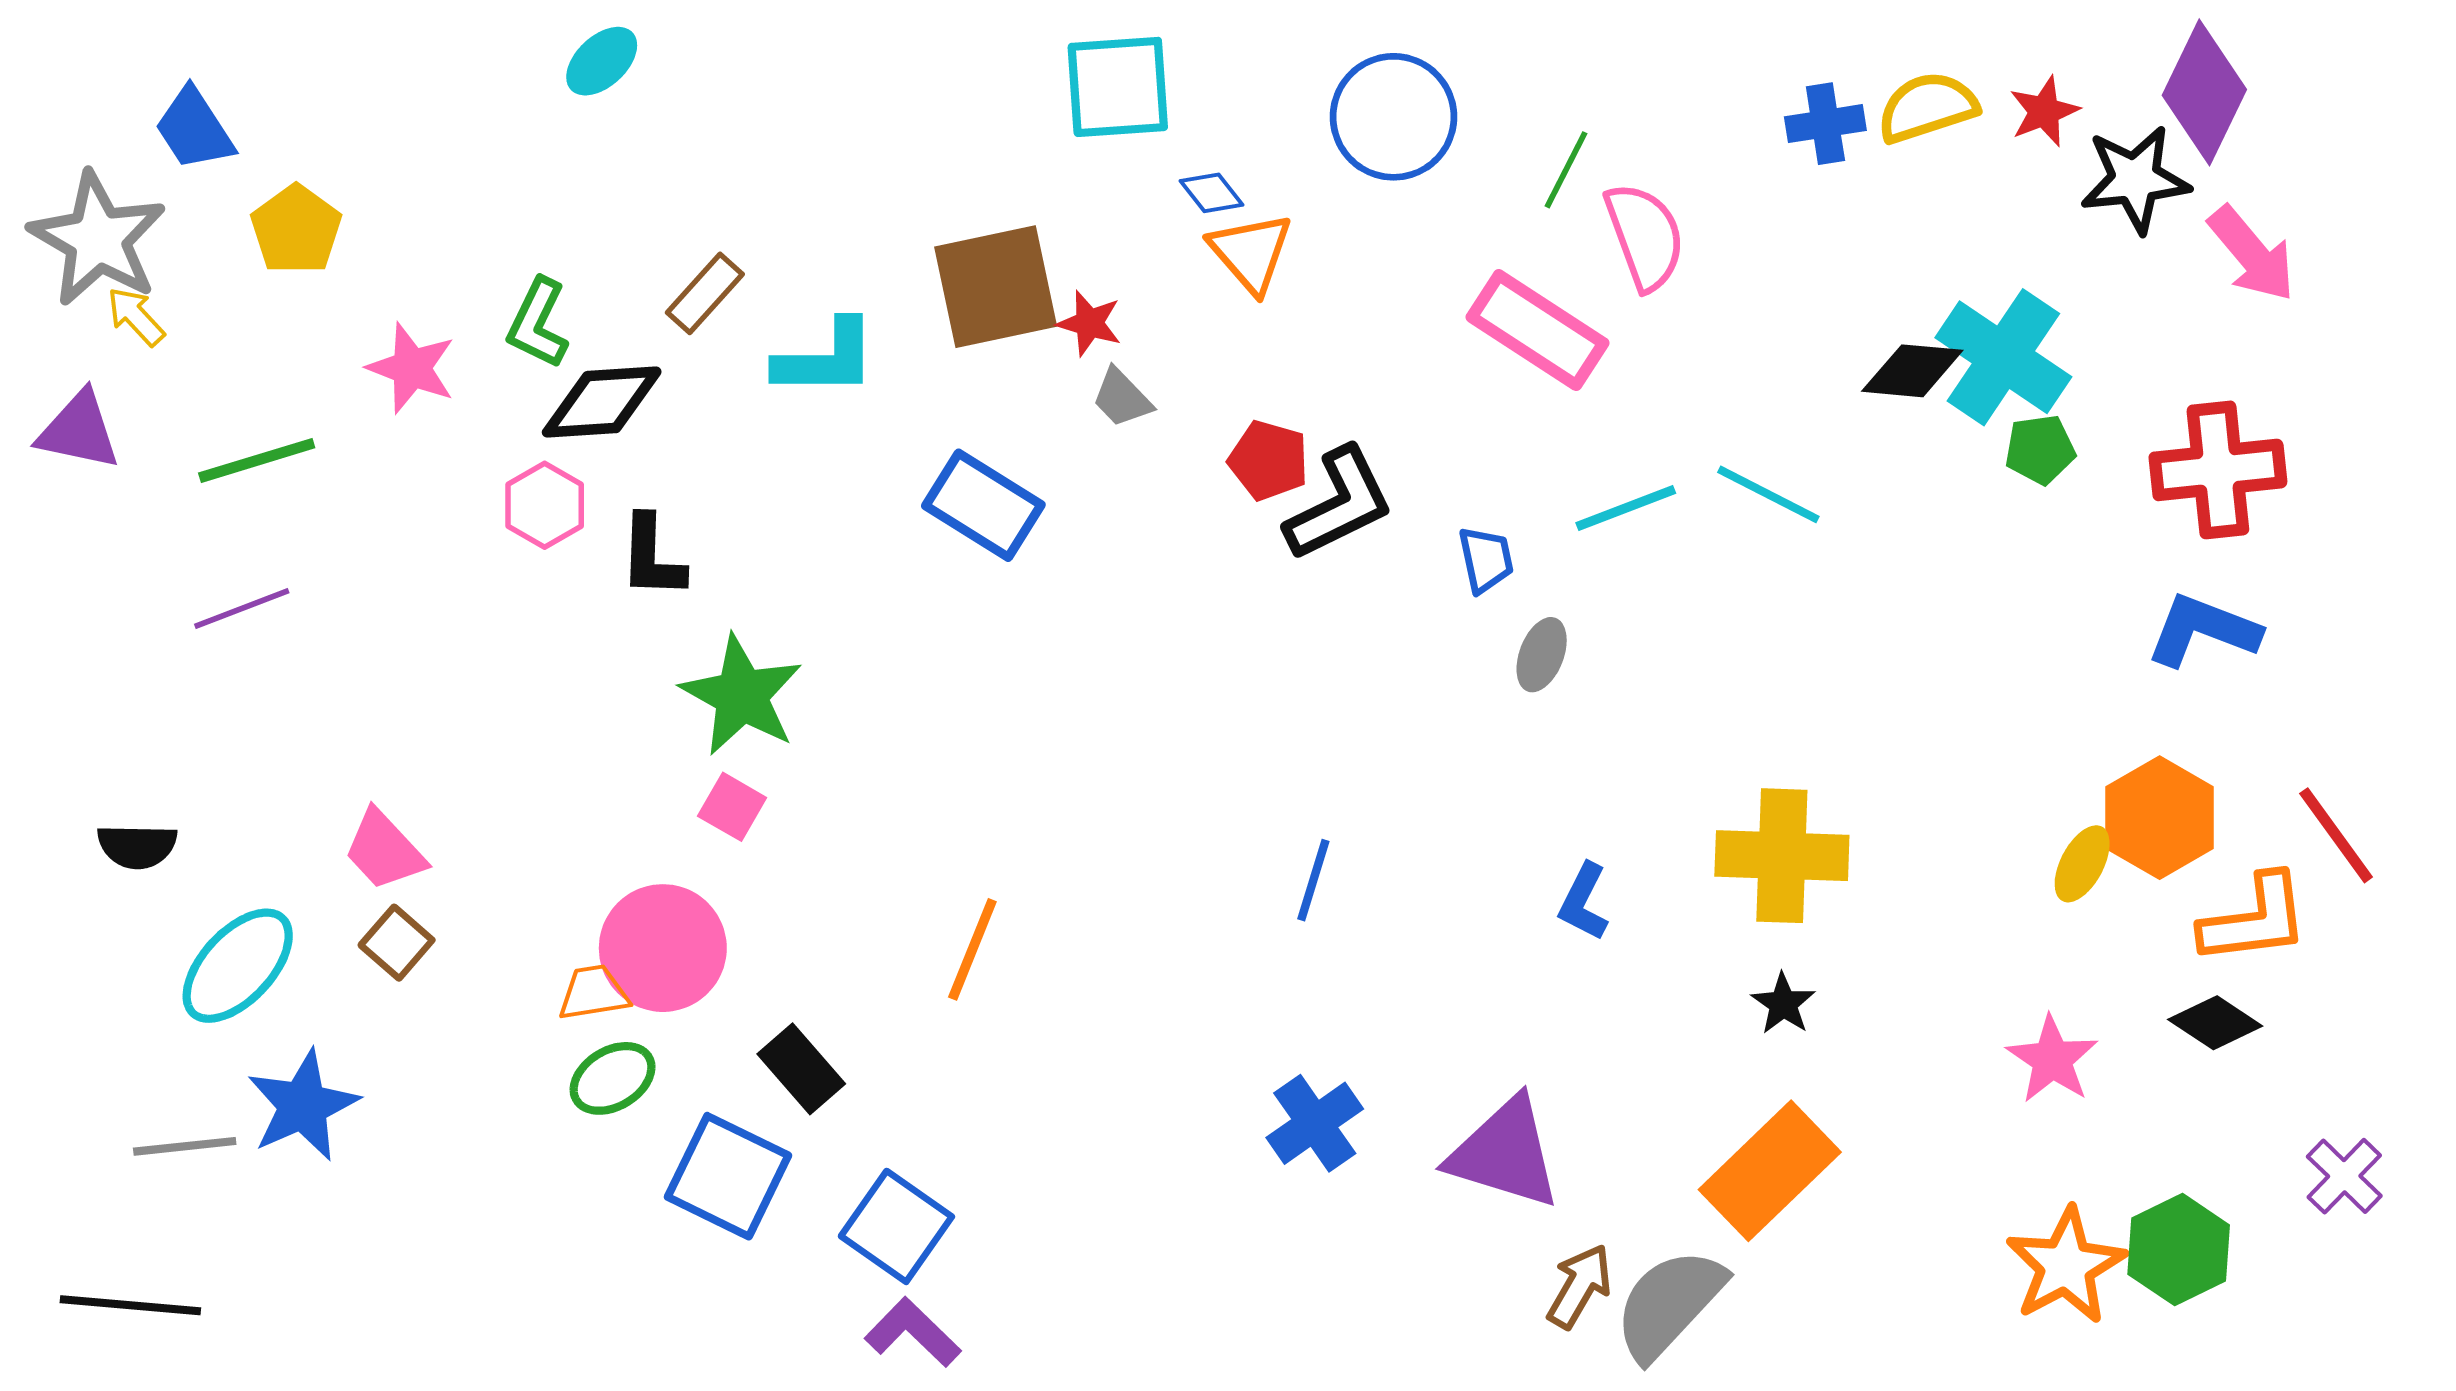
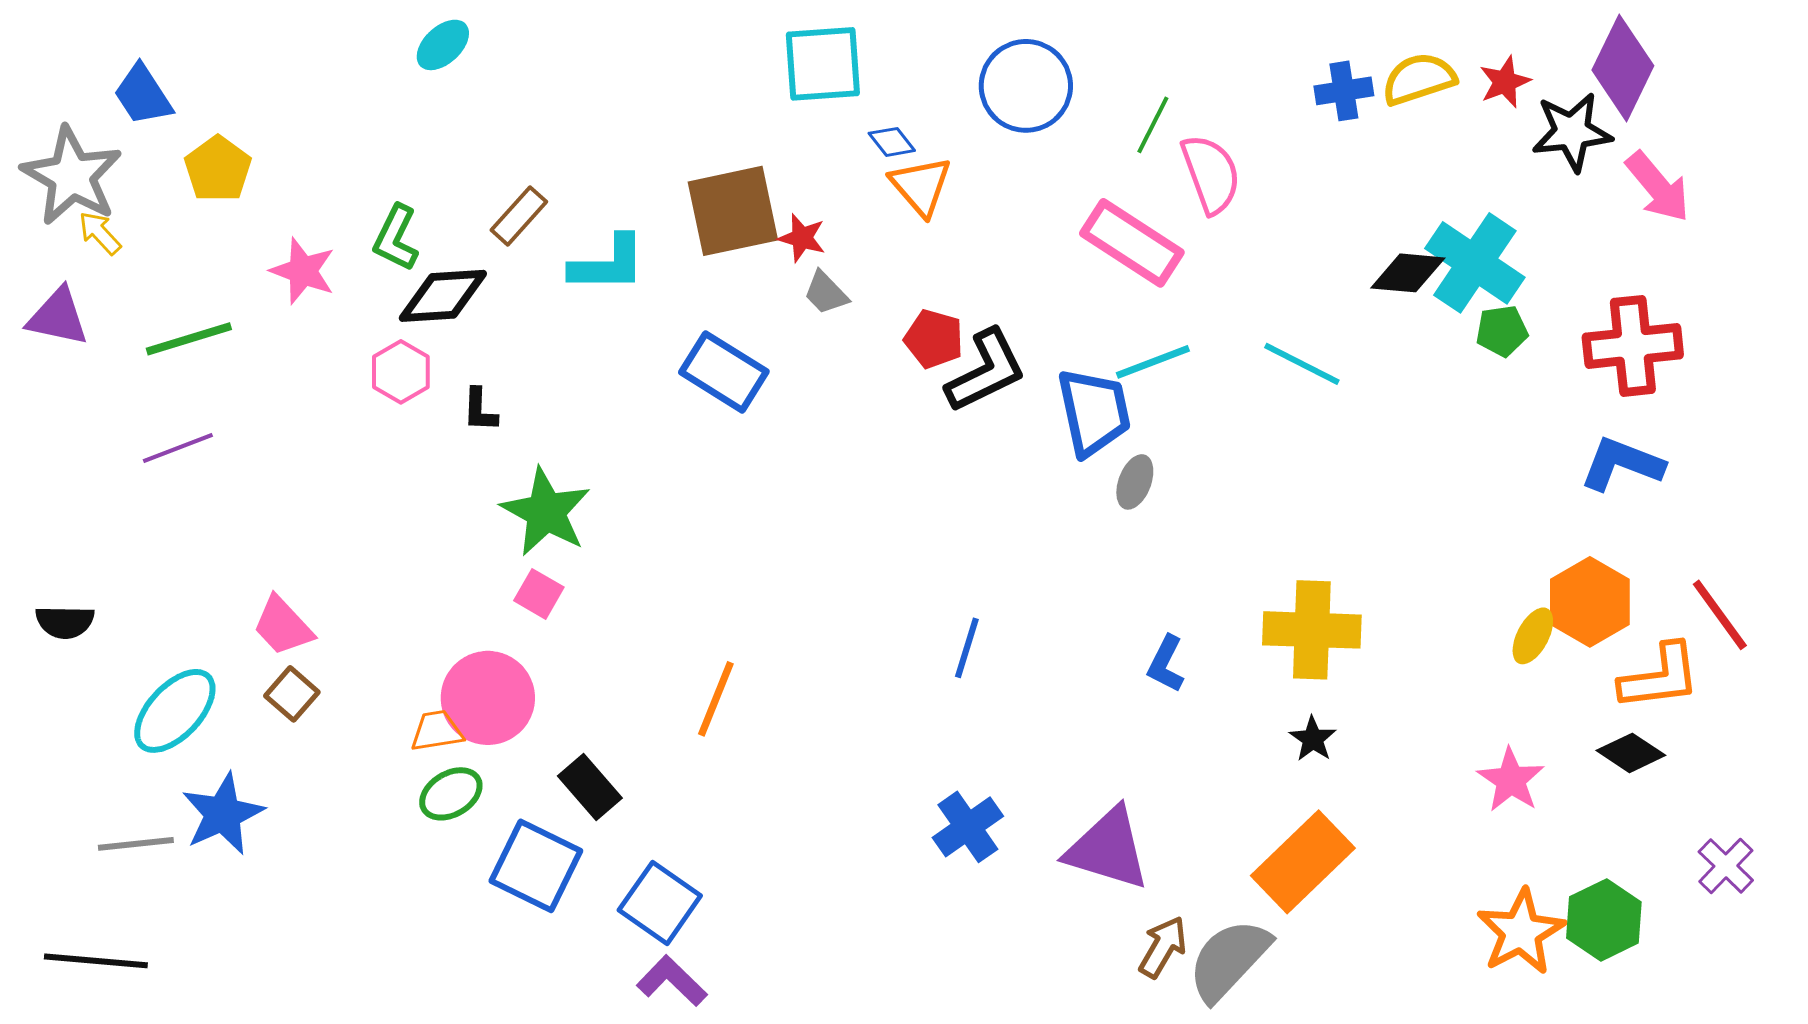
cyan line: (1626, 508) -> (1153, 362), moved
black L-shape: (652, 557) -> (480, 410), size x0.7
blue trapezoid: (1486, 560) -> (1094, 412), size x1.8
black semicircle: (137, 846) -> (65, 622), moved

